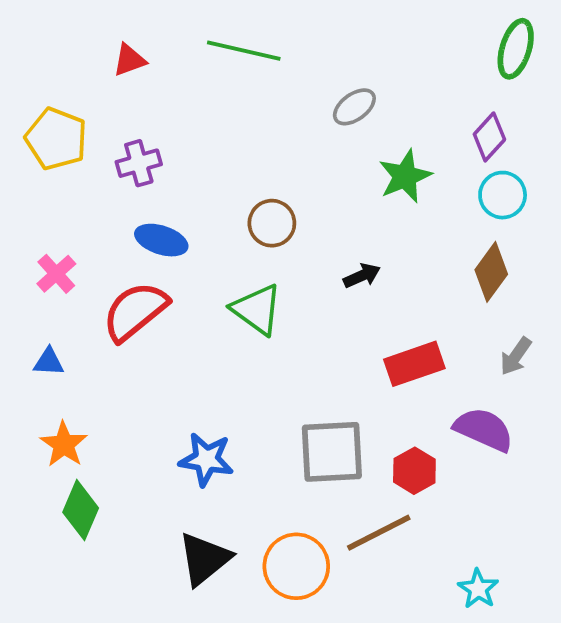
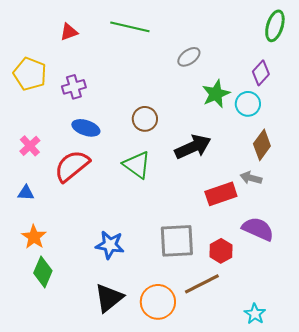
cyan circle: (503, 195) -> (248, 104), moved
black arrow: (362, 276) -> (193, 147), size x1.8
gray arrow: (516, 356) -> (251, 178), moved, turned 70

